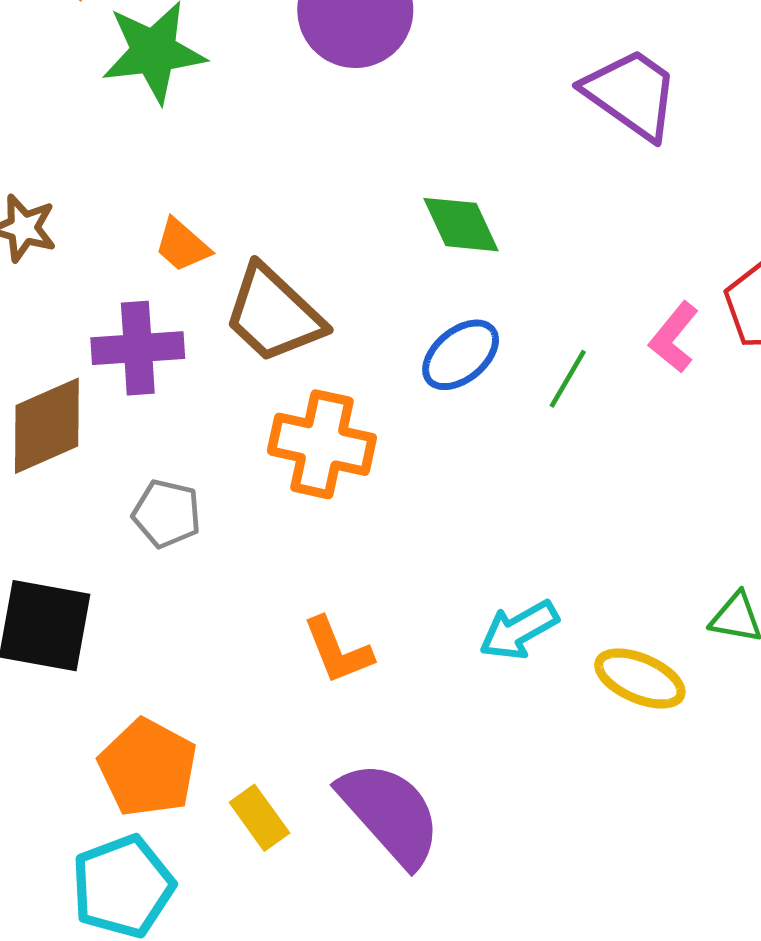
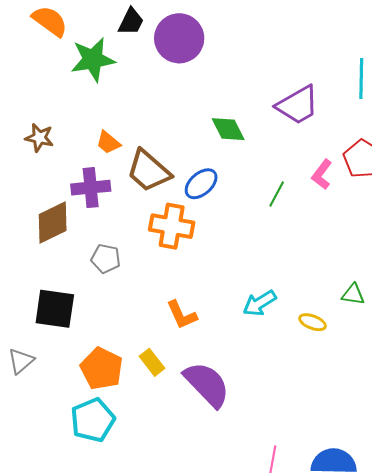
purple trapezoid: (631, 94) -> (298, 105), moved, turned 117
blue ellipse: (461, 355) -> (201, 184), moved
yellow ellipse: (640, 678) -> (313, 322), size x0.7
yellow rectangle: (259, 818) -> (152, 362), moved

